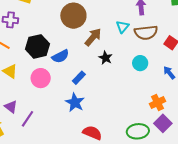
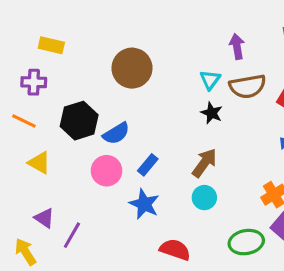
brown arrow: (93, 37) -> (204, 163), moved
black star: (106, 58) -> (212, 113), moved
cyan circle: (140, 63) -> (204, 198), moved
pink circle: (41, 78) -> (107, 171), moved

